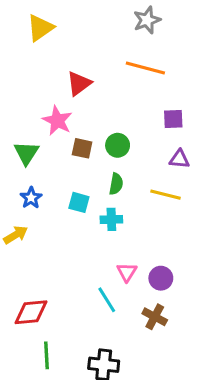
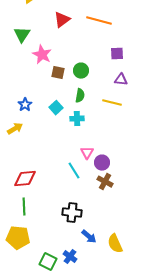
red triangle: (79, 83) -> (62, 20), moved
green triangle: (26, 153) -> (22, 35), moved
cyan square: (79, 202) -> (56, 108), turned 32
purple circle: (161, 278) -> (102, 163), moved
green line: (46, 355) -> (24, 207), moved

